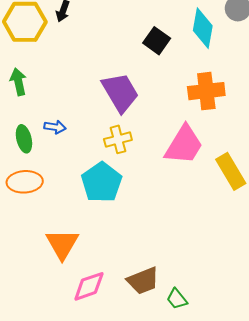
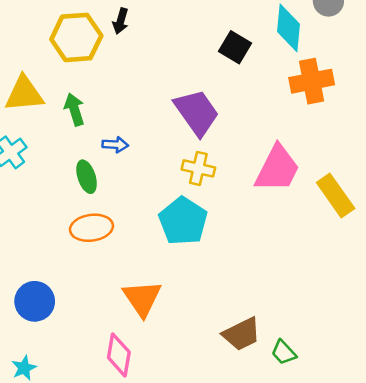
orange cross: (206, 91) -> (312, 81), moved
blue arrow: (55, 127) -> (115, 145), moved
yellow cross: (118, 139) -> (198, 168), turned 32
pink diamond: (89, 286) -> (119, 355), moved, turned -57

